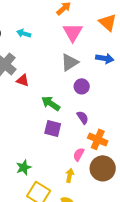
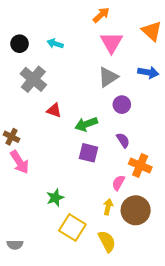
red triangle: (23, 80) -> (54, 110), moved
green arrow: (51, 103) -> (86, 124), turned -54
brown circle: (103, 168) -> (136, 210), moved

